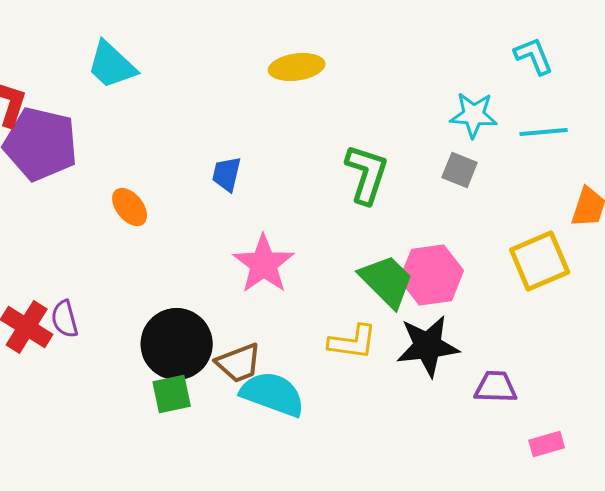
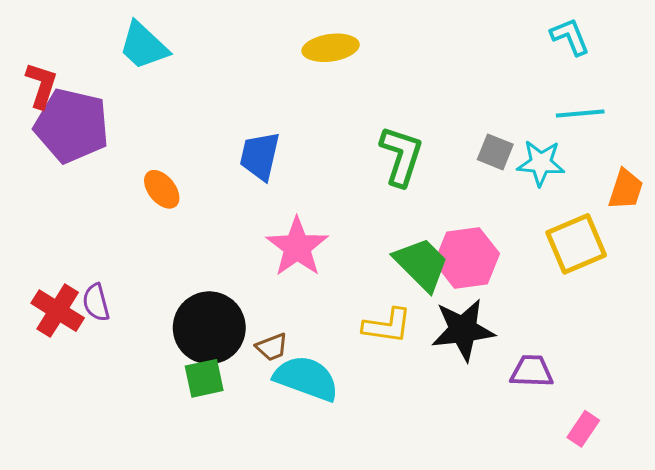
cyan star: (474, 115) -> (541, 163), moved
blue trapezoid: (227, 174) -> (260, 156), size x1.4
brown trapezoid: (239, 363) -> (272, 347), size x0.7
pink rectangle: (547, 444) -> (583, 429), turned -40

